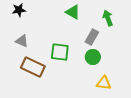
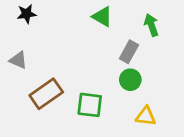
gray triangle: (22, 41) -> (18, 60), moved
green square: (60, 52) -> (90, 105), moved
brown rectangle: (33, 67) -> (46, 94), turned -60

